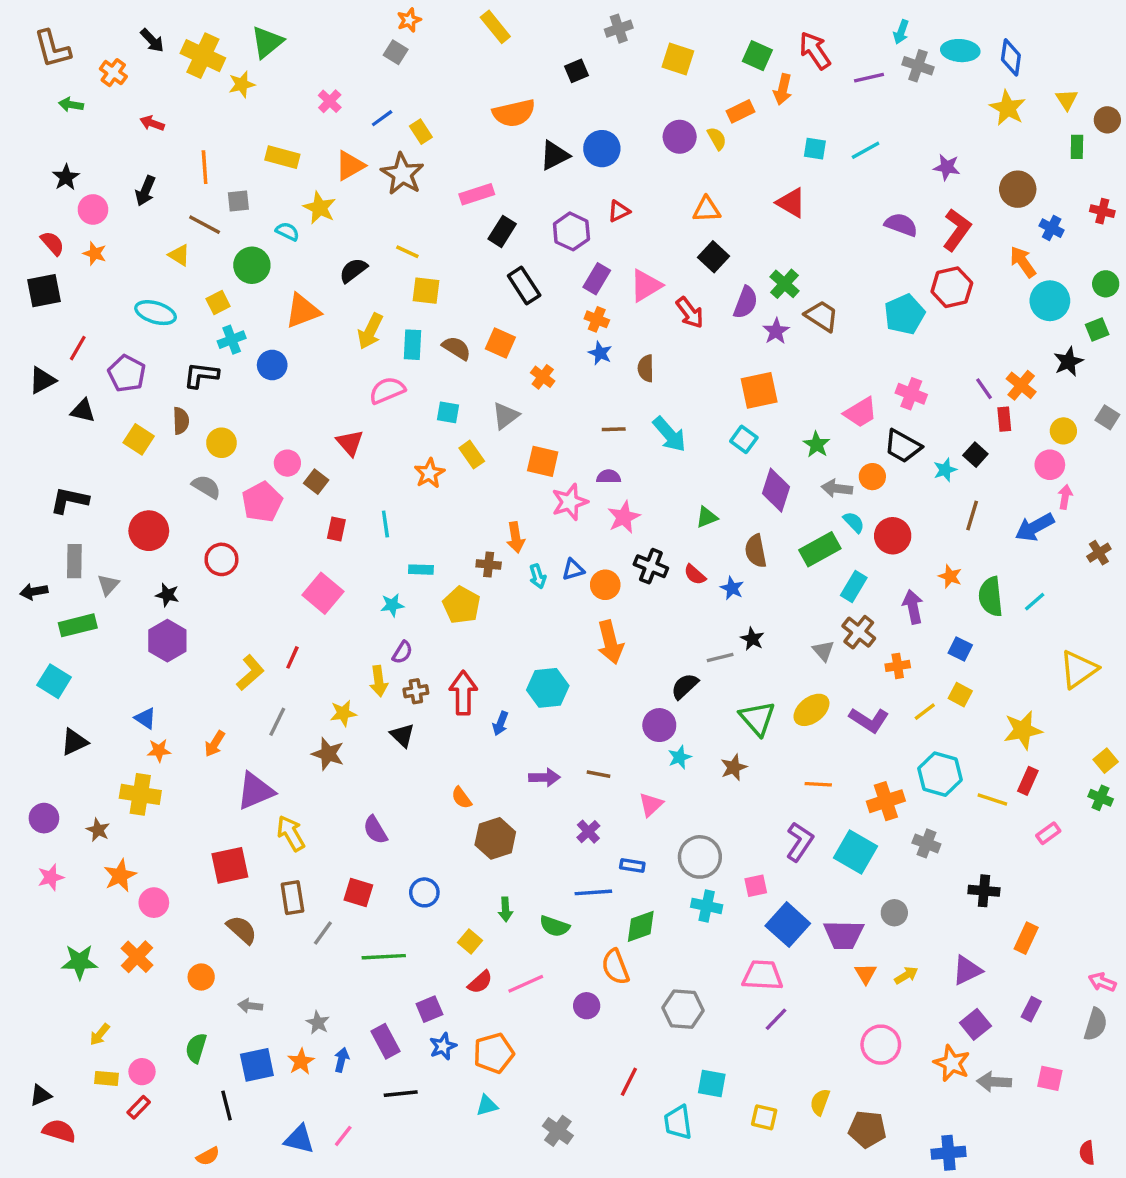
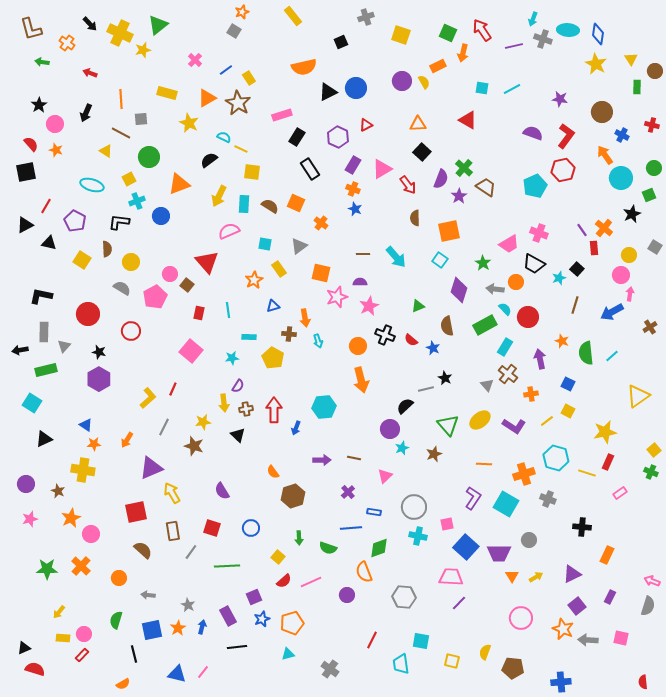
cyan semicircle: (287, 231) -> (224, 137), moved
brown semicircle: (646, 368) -> (415, 218), moved
red triangle: (350, 443) -> (207, 262), size x1.4
blue triangle: (573, 570) -> (273, 306), moved

